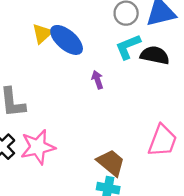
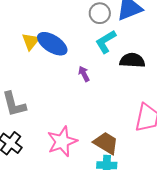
black semicircle: (155, 55) -> (132, 60), moved
pink star: (38, 147) -> (62, 142), moved

